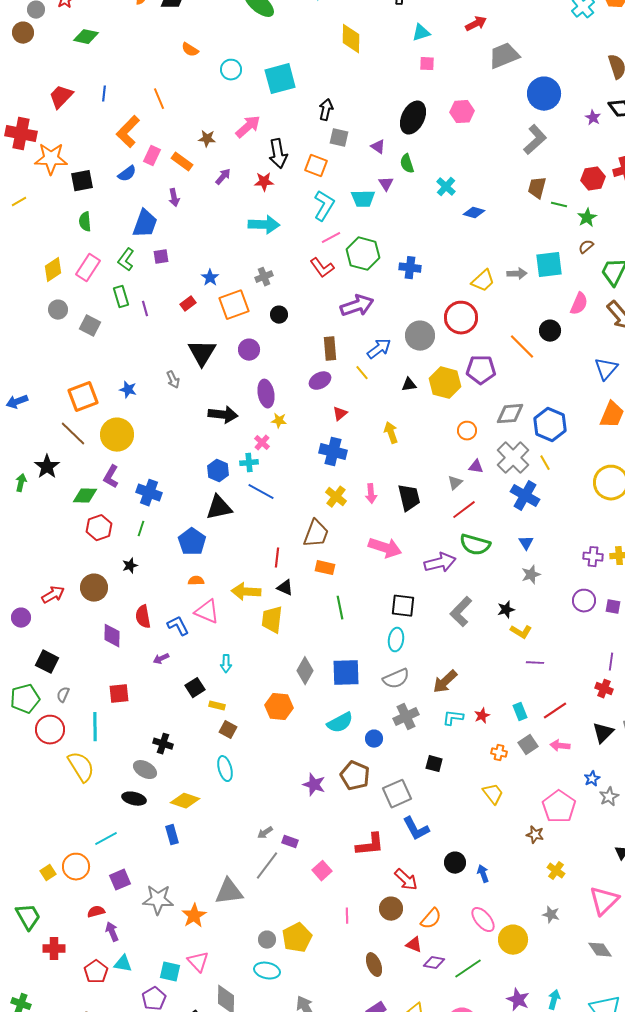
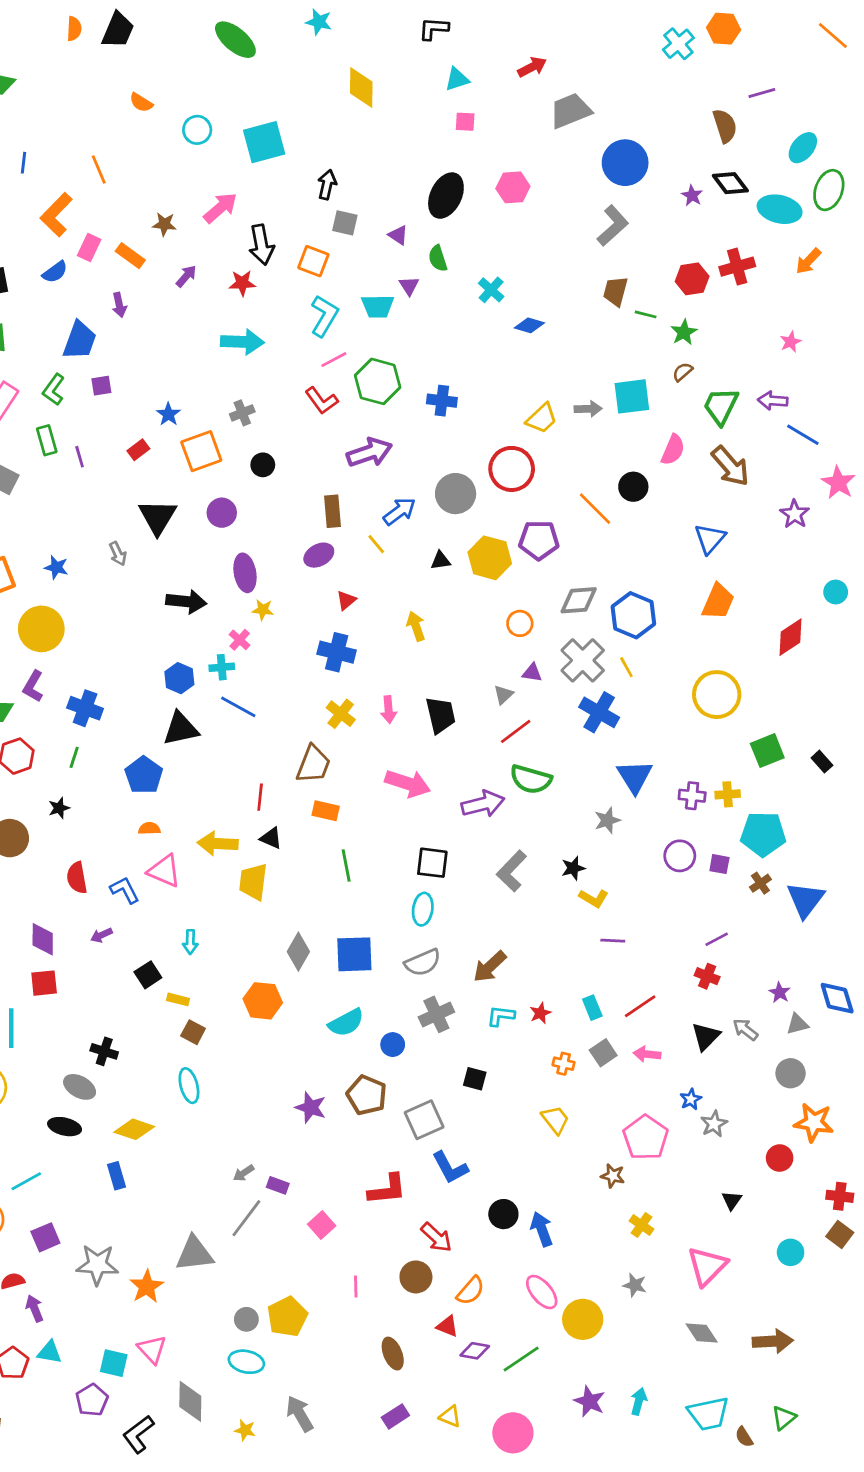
blue triangle: (526, 543) -> (635, 777), moved, size x1.8
purple diamond: (112, 636) -> (43, 939), moved
purple line: (611, 662) -> (717, 939), turned 54
blue arrow: (483, 874) -> (542, 1229), size x1.4

